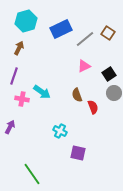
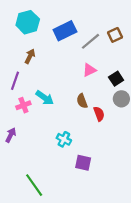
brown square: (108, 33) -> (115, 35), turned 32
brown arrow: (19, 48) -> (30, 56), moved
pink cross: (22, 99) -> (23, 105), turned -32

